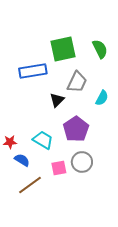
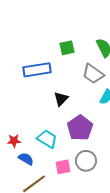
green square: (63, 49) -> (67, 48), size x0.6
gray trapezoid: (77, 82) -> (93, 74), moved, turned 100

